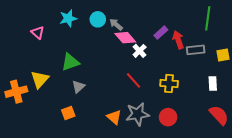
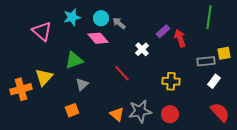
pink triangle: (38, 33) -> (42, 31), size x1.5
pink diamond: (125, 38) -> (98, 38), moved
gray rectangle: (196, 50) -> (206, 61), moved
red line: (133, 80) -> (122, 73), moved
white rectangle: (213, 84) -> (214, 81), turned 40

